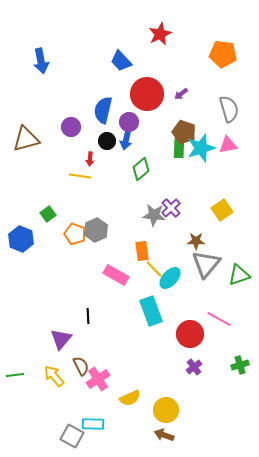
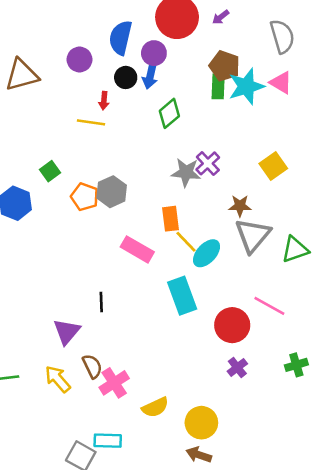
pink triangle: (228, 145) -> (281, 83), turned 42

